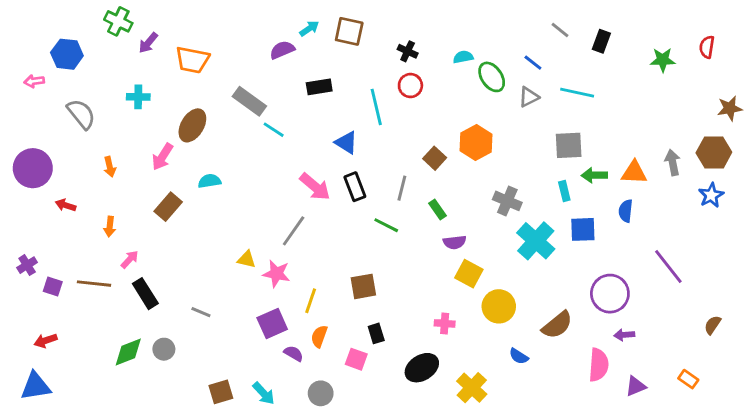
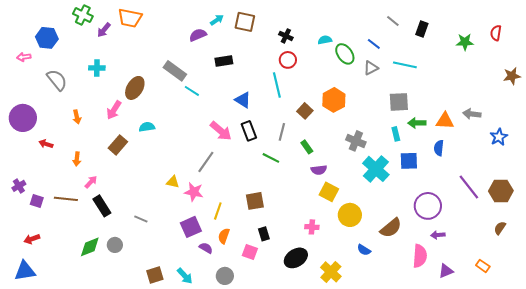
orange trapezoid: (192, 60) -> (130, 18), moved
cyan line: (376, 107) -> (277, 85), moved
brown hexagon: (714, 152) -> (501, 191), moved
gray arrow: (673, 162) -> (472, 114), turned -72

